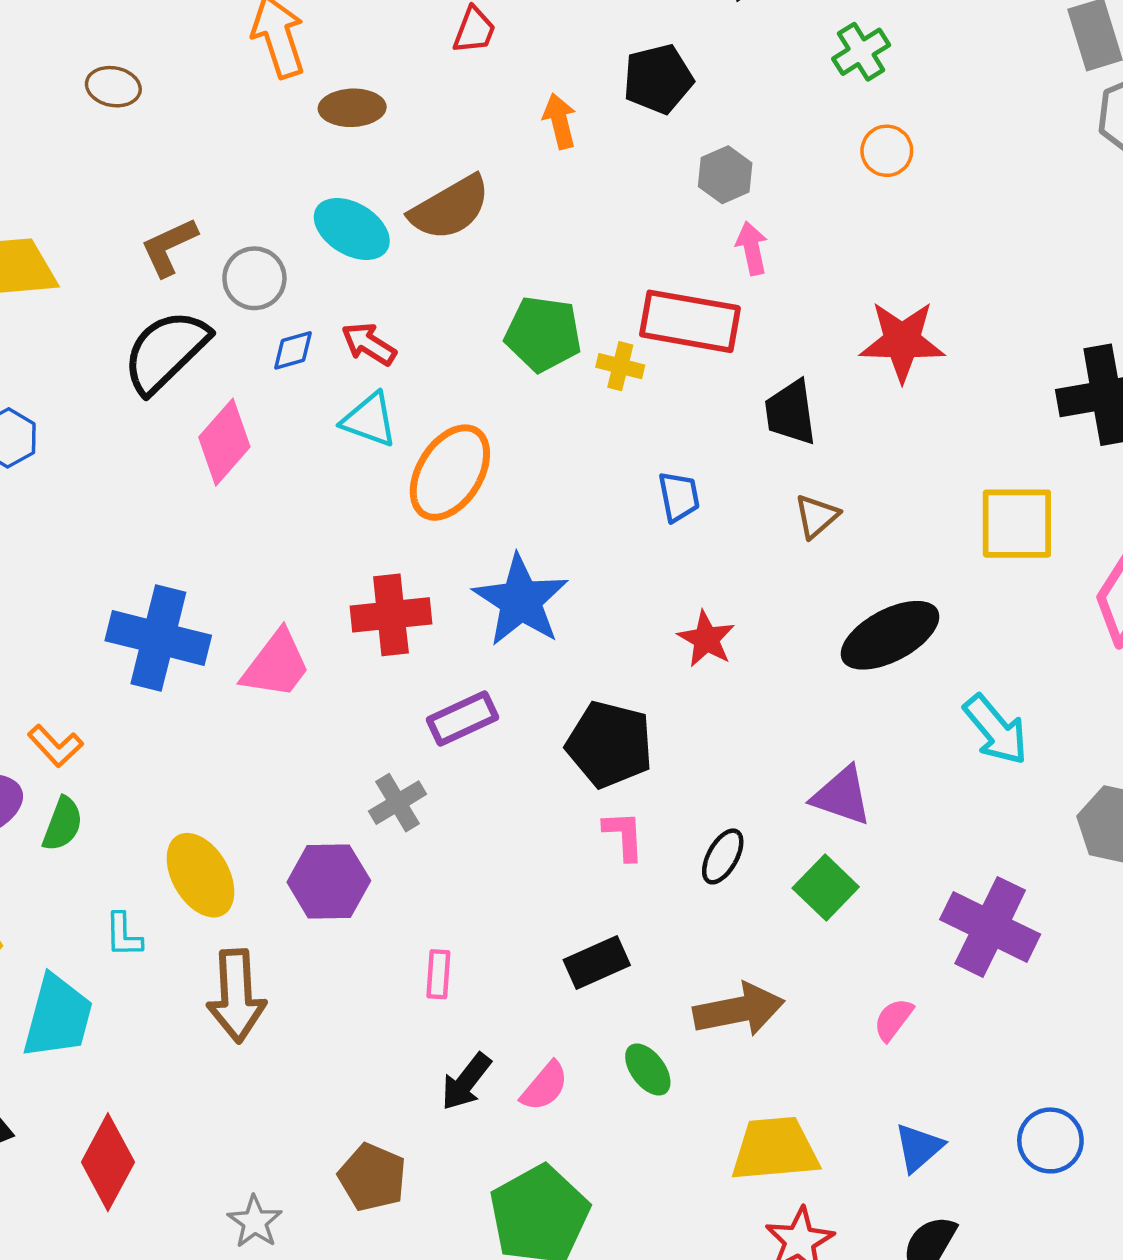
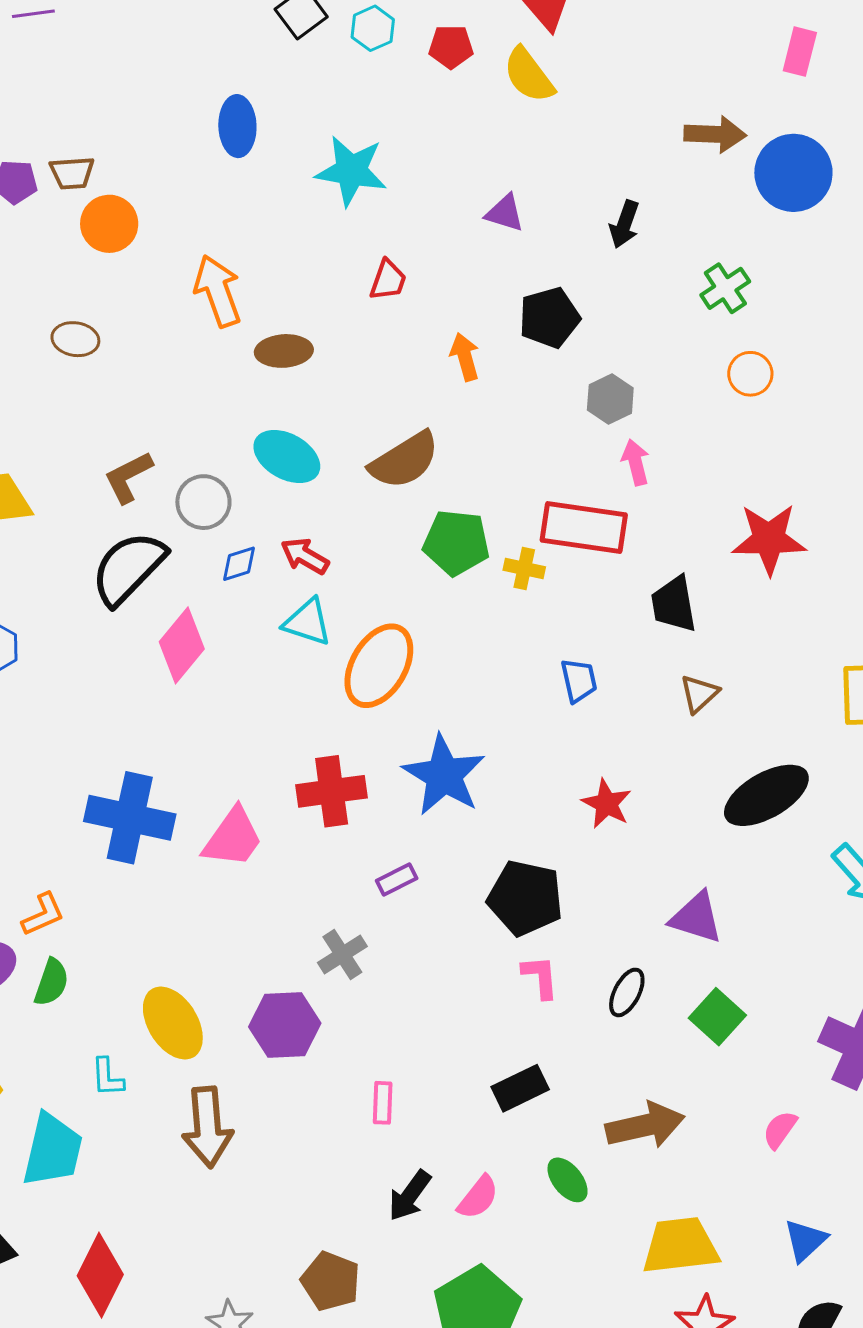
brown semicircle: (450, 208) -> (404, 460), moved
purple rectangle: (463, 718) -> (397, 879), size x0.7
orange L-shape: (55, 746) -> (43, 914), turned -69
purple triangle: (842, 796) -> (696, 918), moved

